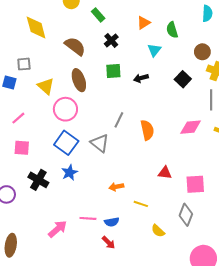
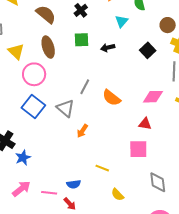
orange semicircle: (147, 130) -> (111, 98), turned 138
blue star: (70, 173) -> (23, 158), moved
red triangle: (165, 173) -> (145, 124), moved
pink square: (195, 184) -> (138, 149), moved
orange arrow: (116, 187) -> (82, 131), moved, turned -48
gray diamond: (186, 215) -> (158, 182), moved, turned -30
pink line: (88, 218) -> (49, 193), moved

